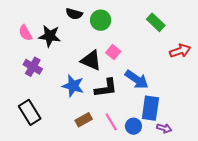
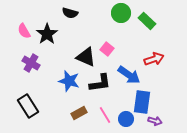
green circle: (101, 20) -> (121, 13), moved
black star: (50, 36) -> (47, 34), turned 30
red arrow: (180, 51) -> (154, 59), moved

